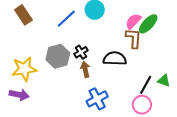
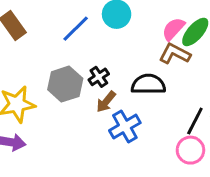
brown L-shape: (134, 38) -> (175, 54), turned -65
brown arrow: (85, 69) -> (106, 102), turned -126
blue cross: (97, 99) -> (125, 127), moved

